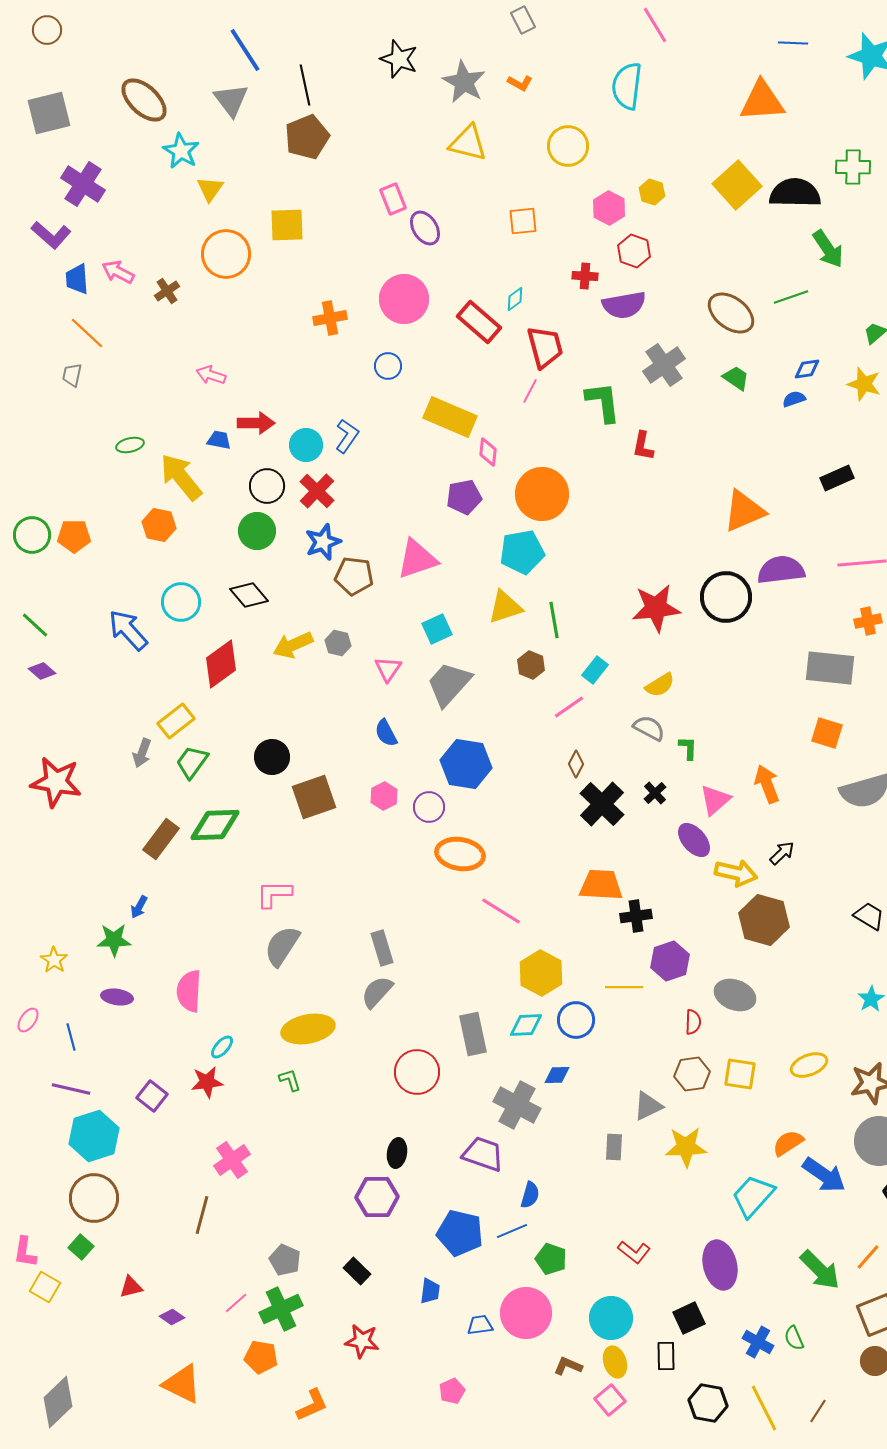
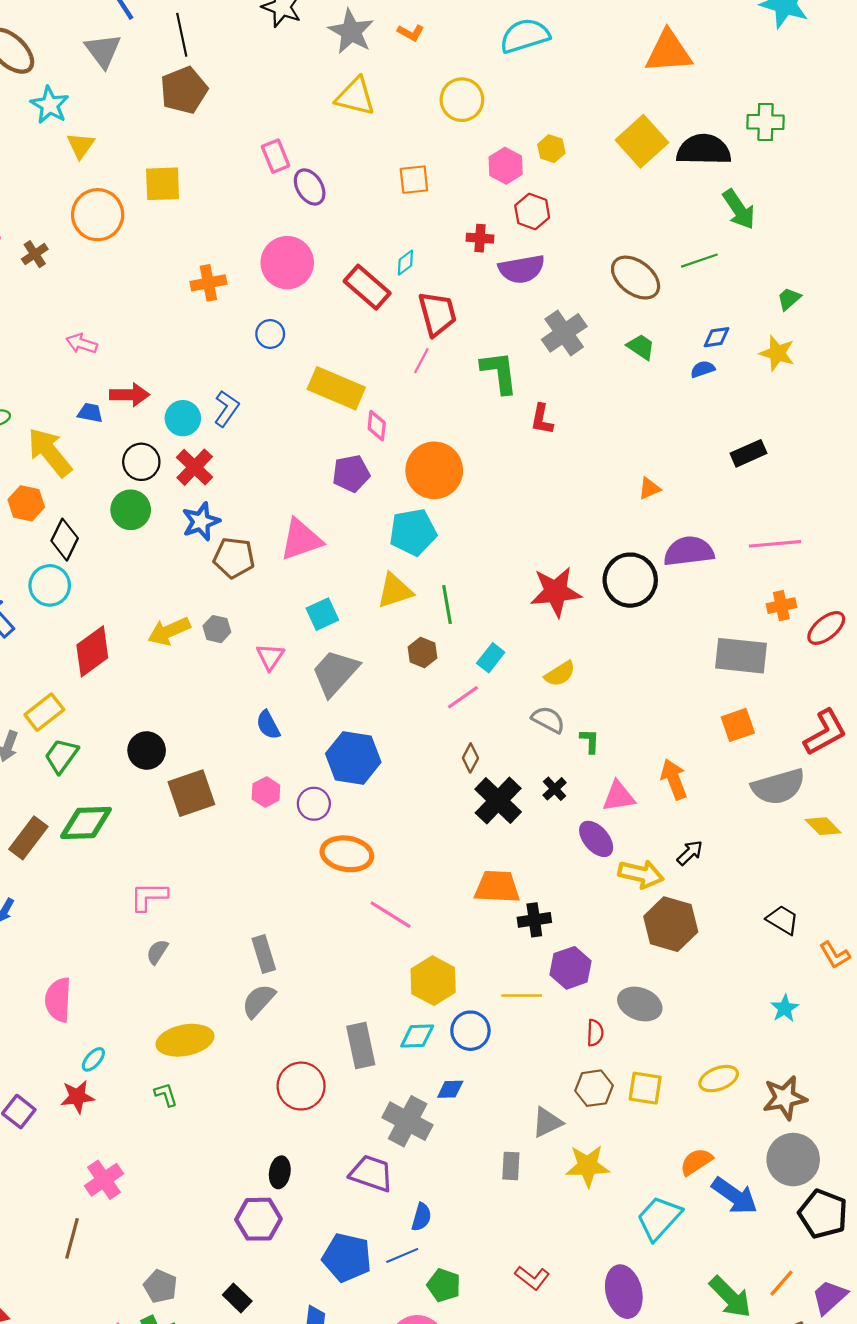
cyan semicircle: (627, 86) -> (525, 36), turned 66
orange triangle: (744, 511) -> (649, 488), size x0.5
black diamond: (249, 595) -> (65, 540), moved, turned 66
orange square: (827, 733) -> (738, 725), turned -36
pink triangle: (715, 800) -> (618, 796), turned 32
gray semicircle: (282, 946) -> (157, 952), size x0.6

